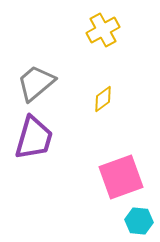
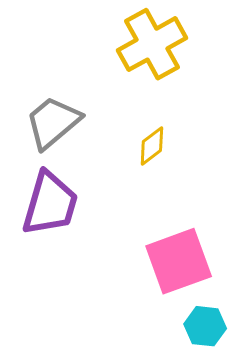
yellow cross: (103, 30) -> (152, 44), size x1.4

